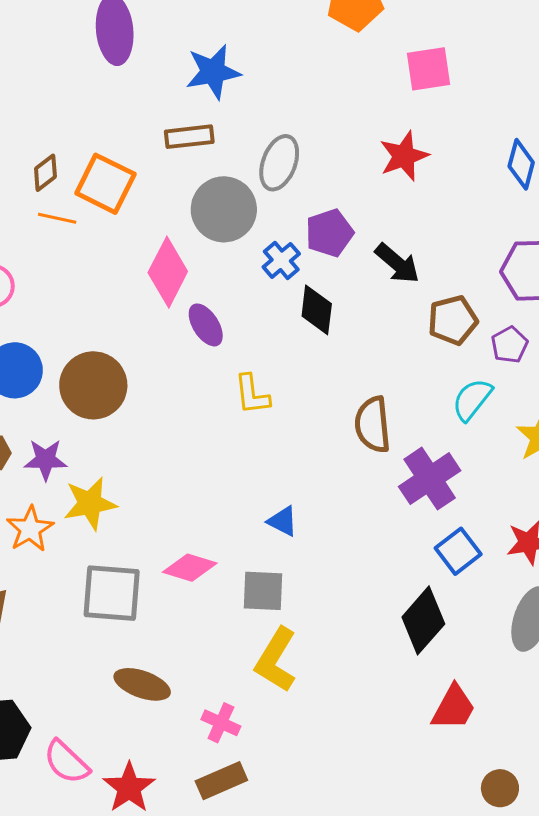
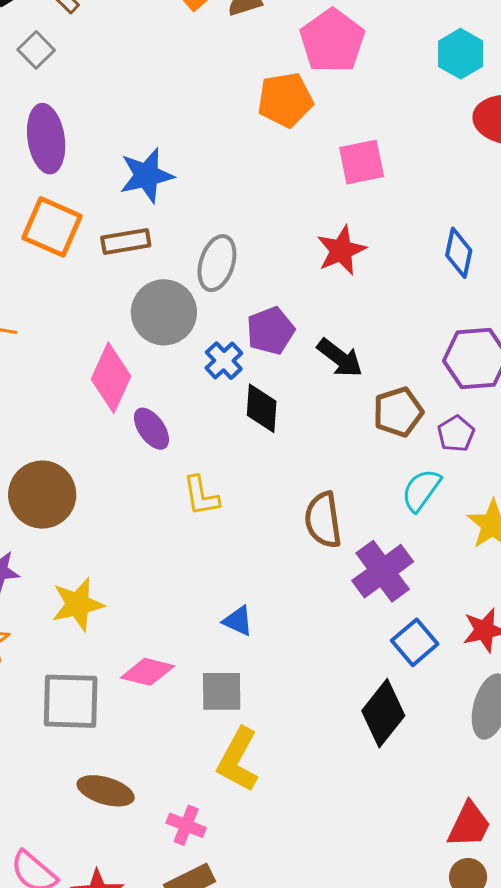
orange square: (105, 184) -> (52, 227), moved
yellow star: (90, 503) -> (78, 604), moved
red trapezoid: (454, 708) -> (469, 825), moved

